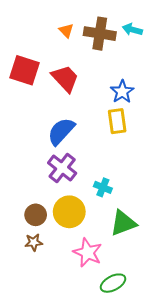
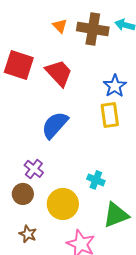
purple cross: (62, 168) -> (34, 169), moved, size x0.7
brown circle: (36, 215) -> (23, 194), moved
brown star: (34, 242) -> (28, 234), turned 30

